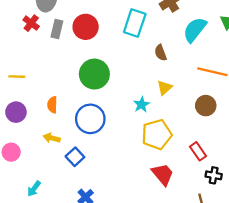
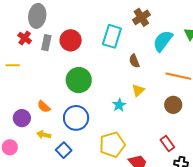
yellow line: (17, 77) -> (13, 65), moved
orange semicircle: (52, 105) -> (44, 107), turned -48
purple circle: (16, 112) -> (22, 118), moved
yellow pentagon: (157, 134) -> (112, 145), moved

